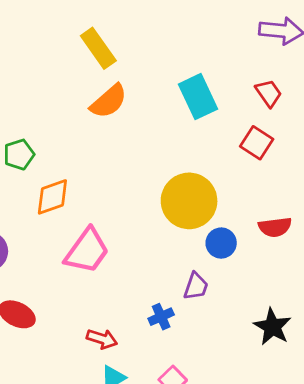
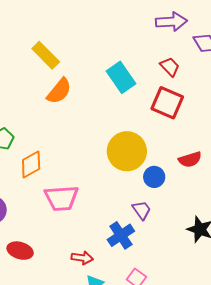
red square: (257, 143) -> (167, 103), size x1.4
pink trapezoid: (87, 251) -> (61, 198), turned 60
purple trapezoid: (196, 286) -> (142, 210), turned -45
blue cross: (161, 317) -> (121, 235), size x1.5

